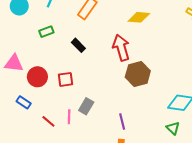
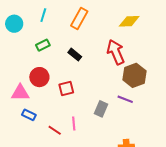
pink triangle: (14, 63) -> (20, 93), moved
red circle: (37, 77) -> (39, 77), moved
gray rectangle: (86, 106) -> (101, 109), moved
purple line: (122, 122) -> (125, 99), moved, turned -49

